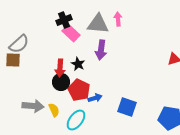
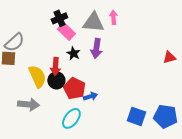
black star: (78, 64) -> (73, 53), moved
blue square: (127, 107) -> (136, 116), moved
yellow semicircle: (54, 110) -> (37, 76), moved, size x1.6

